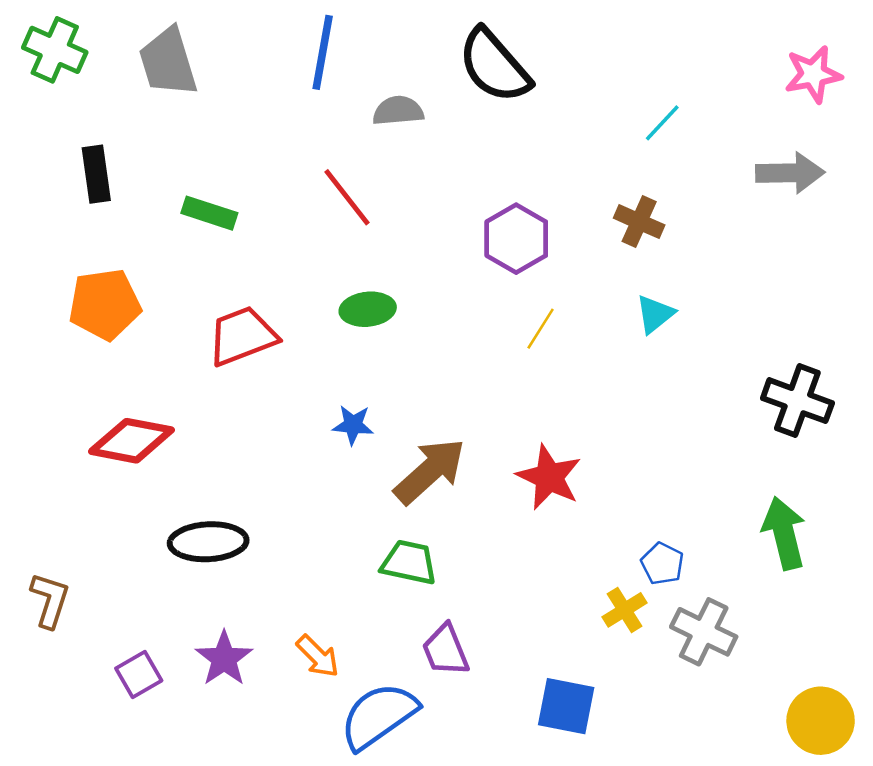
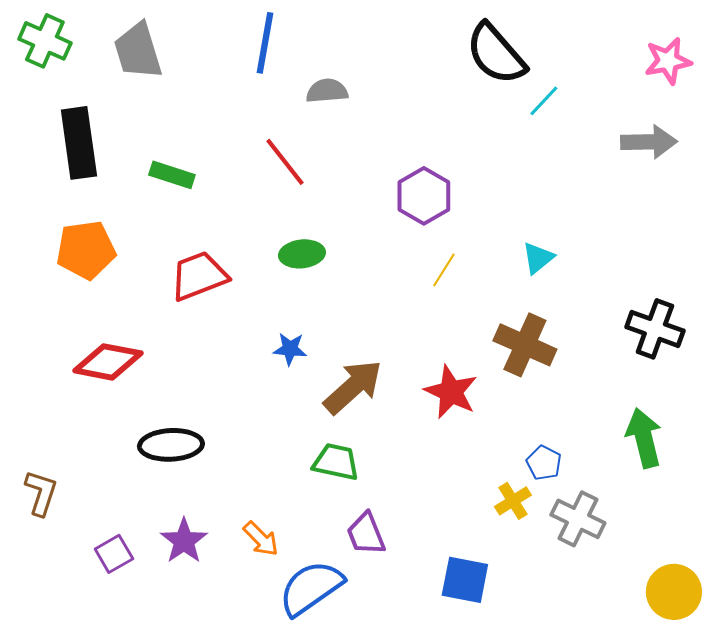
black semicircle: (494, 66) -> (496, 54), moved
black rectangle: (96, 174) -> (79, 143), size x1.5
brown cross: (639, 222) -> (525, 345), moved, size x1.5

